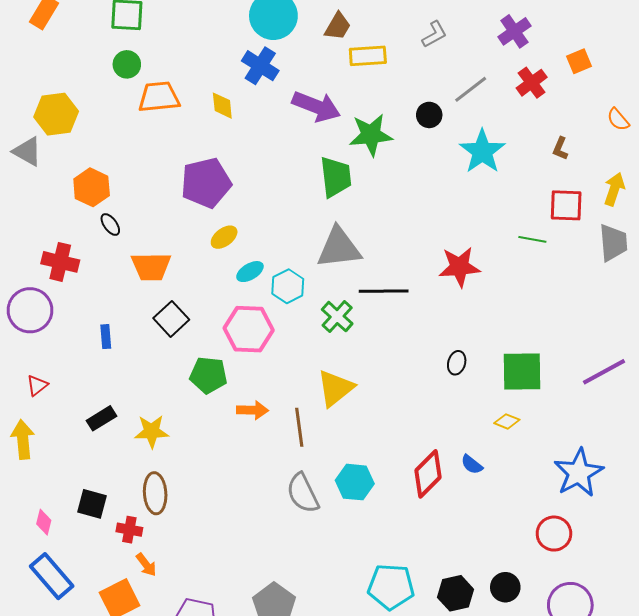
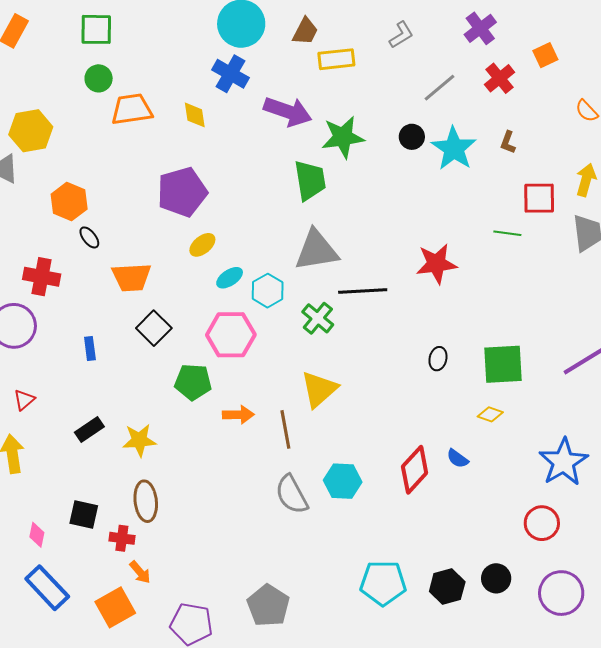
black circle: (429, 115) -> (412, 137), moved
brown L-shape: (560, 149) -> (508, 142), moved

